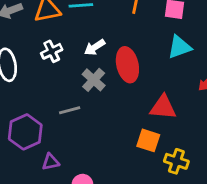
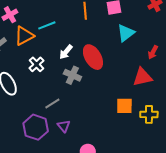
red triangle: (163, 107) -> (142, 77), moved
gray line: (70, 110) -> (52, 103), moved
purple triangle: (51, 162) -> (64, 126), moved, turned -40

